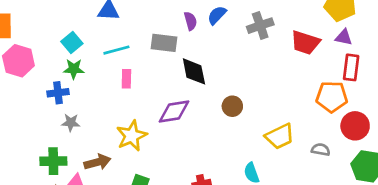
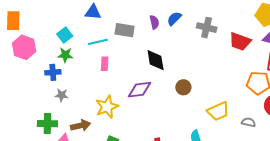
gray cross: (260, 26) -> (207, 28), turned 30
gray rectangle: (164, 43) -> (125, 30), moved

